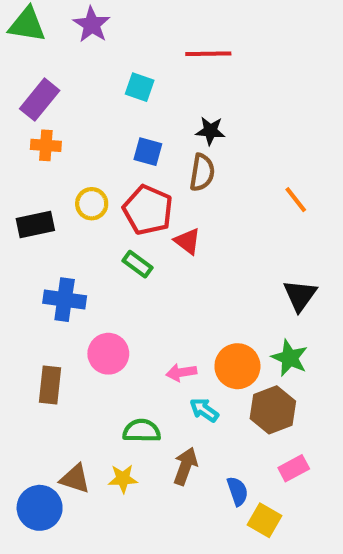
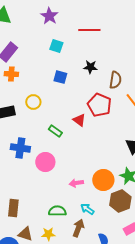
purple star: (92, 25) -> (49, 16), moved
brown semicircle: (202, 172) -> (115, 80), moved
red pentagon: (148, 210) -> (99, 105), moved
pink circle: (108, 354) -> (45, 162), moved
brown rectangle: (50, 385) -> (13, 208), moved
cyan arrow: (204, 410) -> (87, 209), moved

